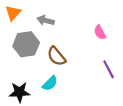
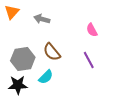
gray hexagon: (26, 44) -> (23, 59), moved
purple line: (109, 69) -> (89, 60), moved

